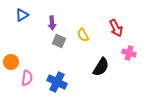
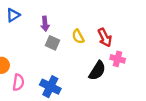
red arrow: (116, 28) -> (105, 38), moved
pink cross: (129, 53) -> (118, 59), moved

